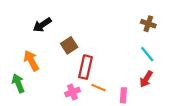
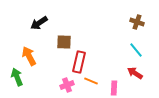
brown square: (69, 45) -> (64, 42), turned 35
red arrow: (146, 79) -> (135, 73), turned 91

